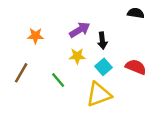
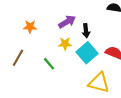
cyan square: (104, 67) -> (87, 53), size x1.5
yellow triangle: (99, 94) -> (99, 83), moved, turned 35

